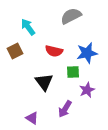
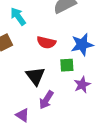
purple arrow: (65, 109) -> (46, 100), moved

